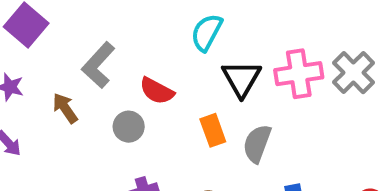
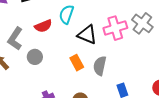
black triangle: (241, 78) -> (87, 35), turned -30
red semicircle: (157, 91) -> (43, 26), moved, turned -42
gray circle: (129, 127) -> (35, 57), moved

